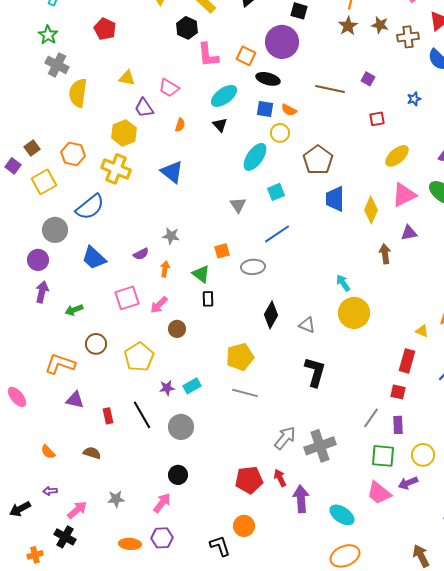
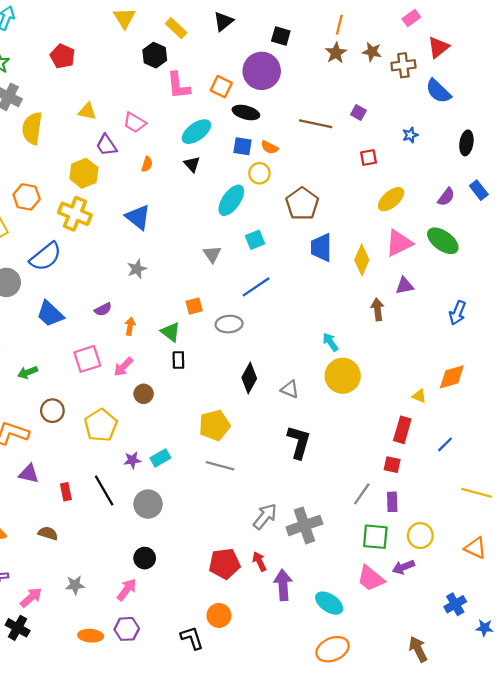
gray star: (171, 236) -> (137, 269), moved, turned -30

